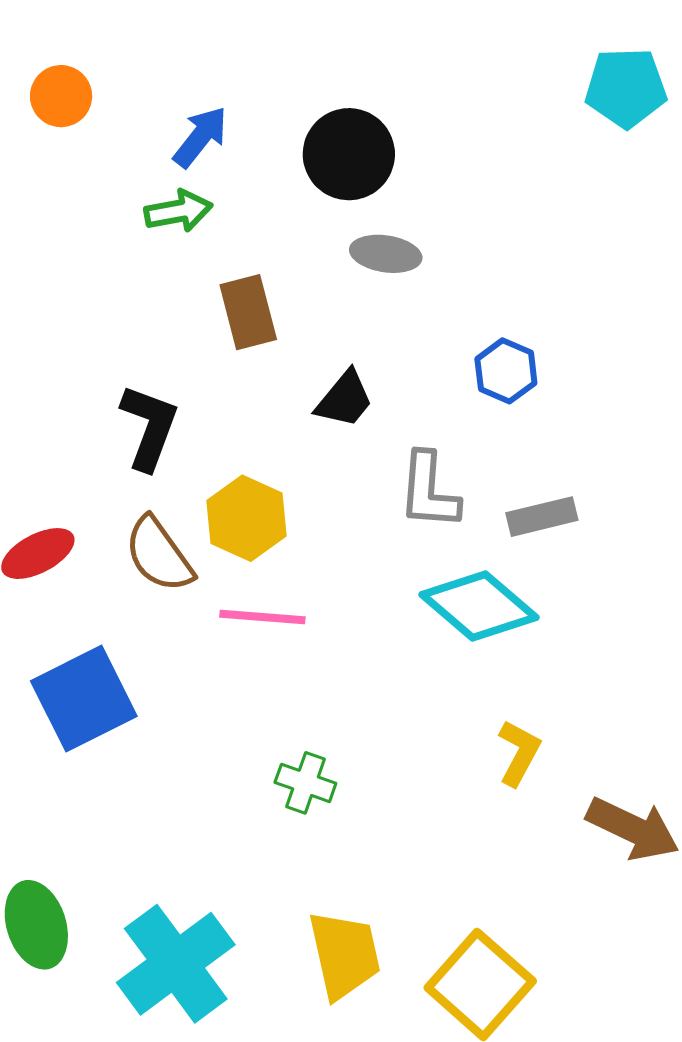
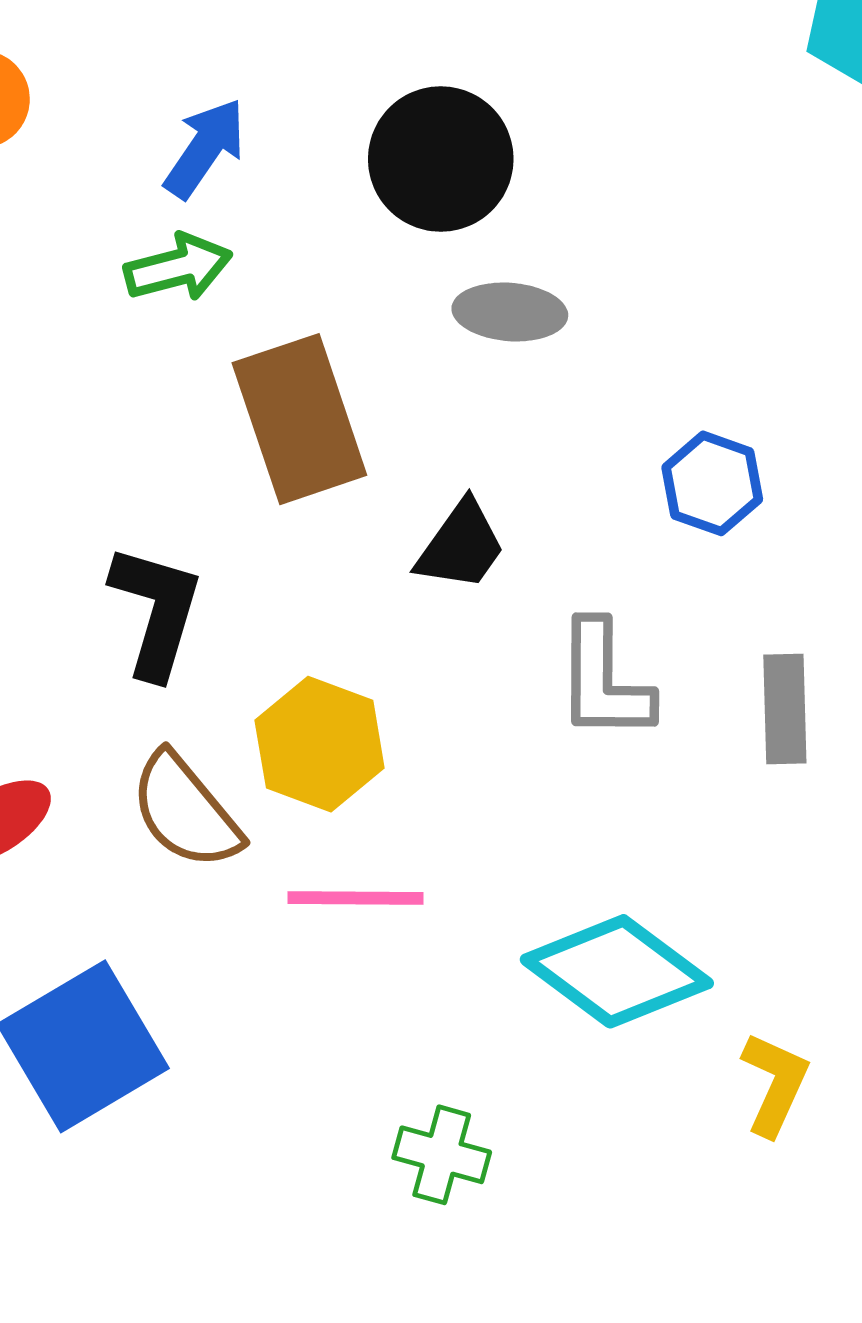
brown rectangle: (248, 312) -> (299, 419), size x1.4
gray rectangle: (542, 517) -> (785, 709), turned -74
cyan diamond: (479, 606) -> (617, 971), moved

